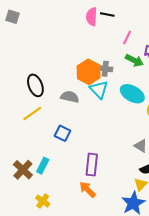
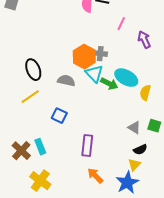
green arrow: (134, 60) -> (109, 84), moved
cyan rectangle: (43, 166) -> (40, 147), turned -49
orange arrow: (87, 190) -> (95, 176), moved
yellow cross: (43, 201) -> (40, 181), size x1.5

